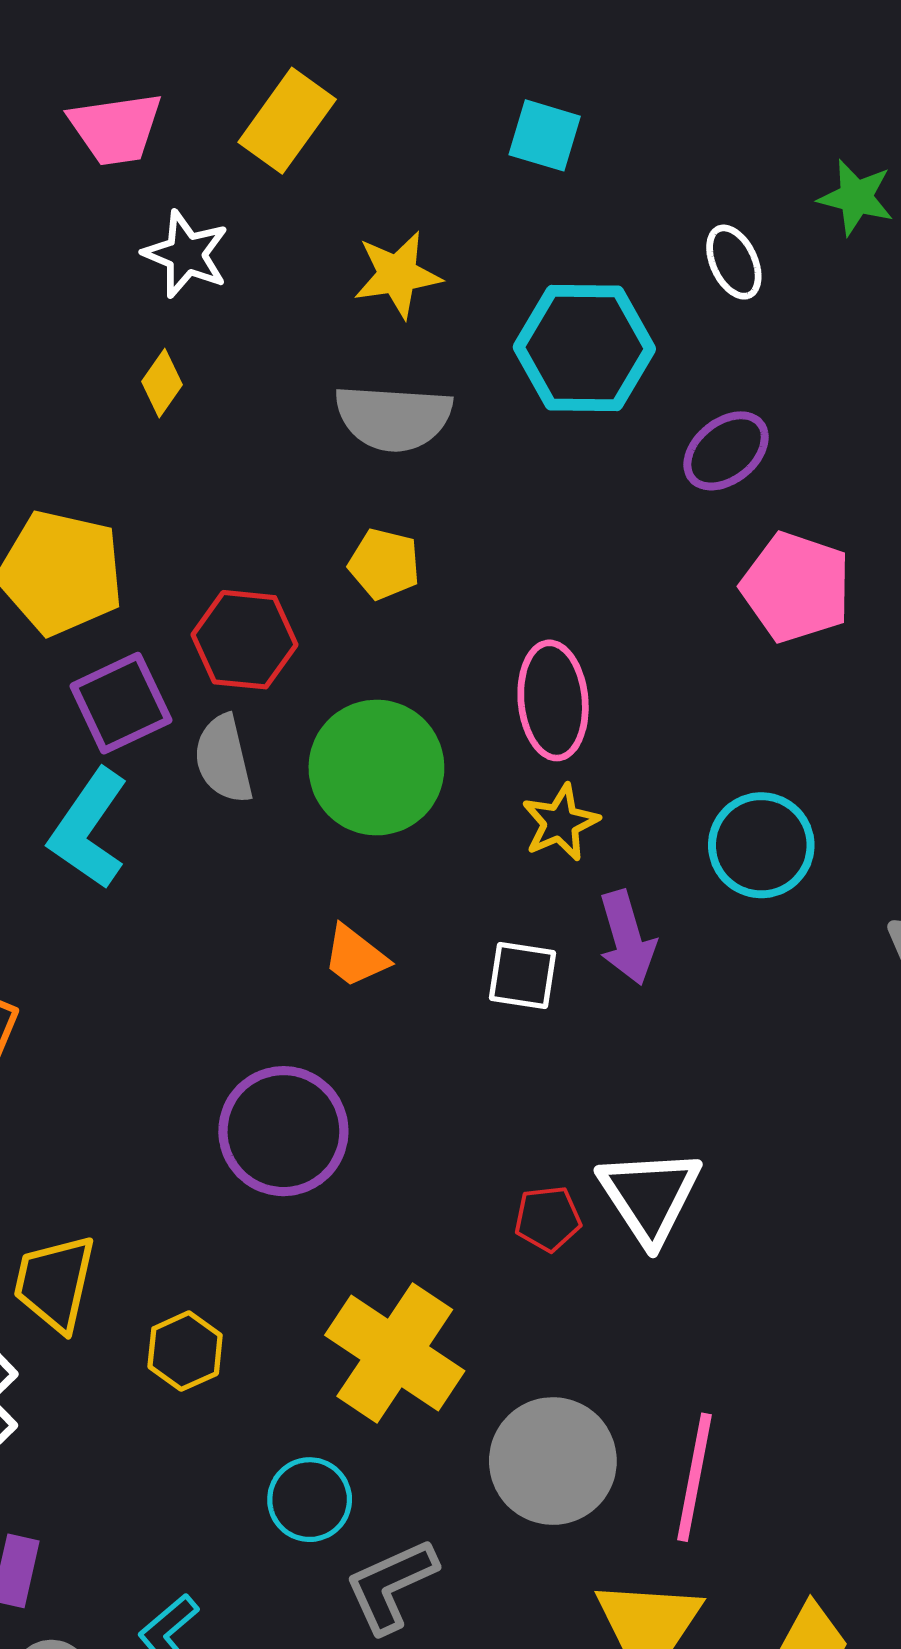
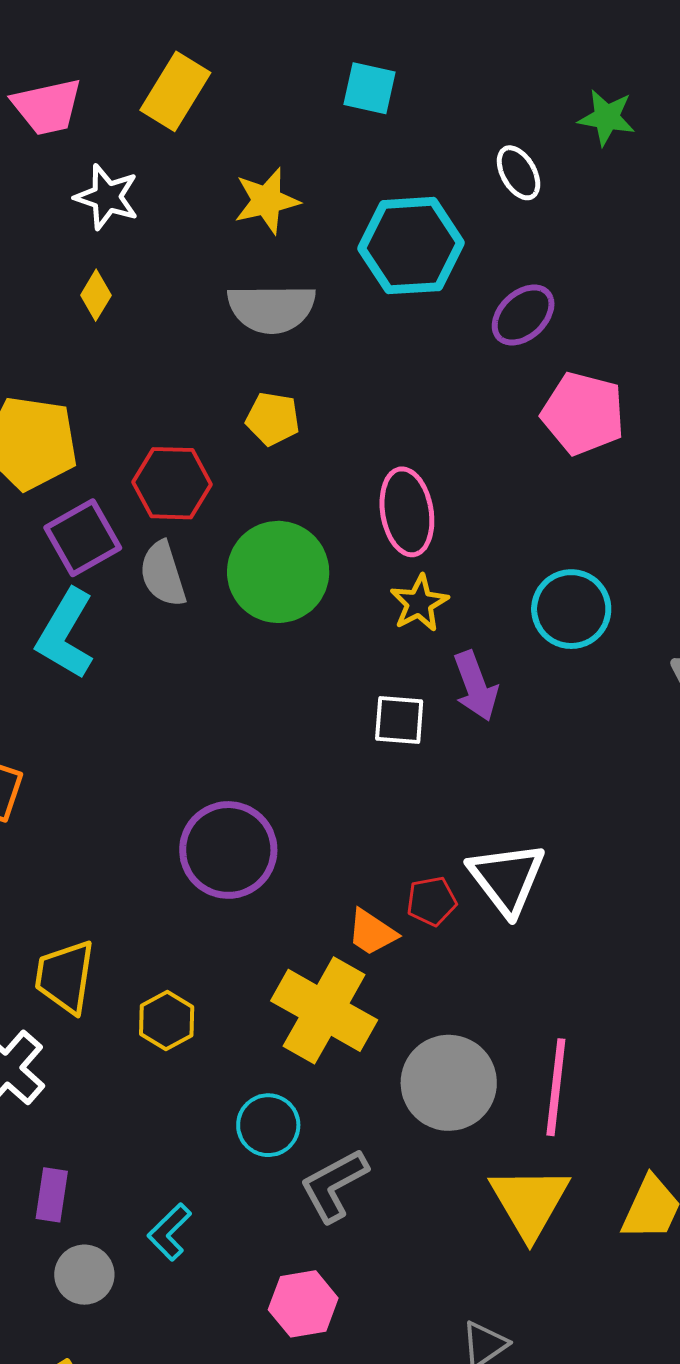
orange trapezoid: (355, 956) -> (372, 932), moved

